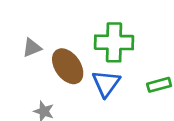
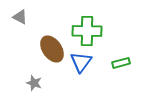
gray triangle: (32, 48) -> (20, 17), moved, turned 49

